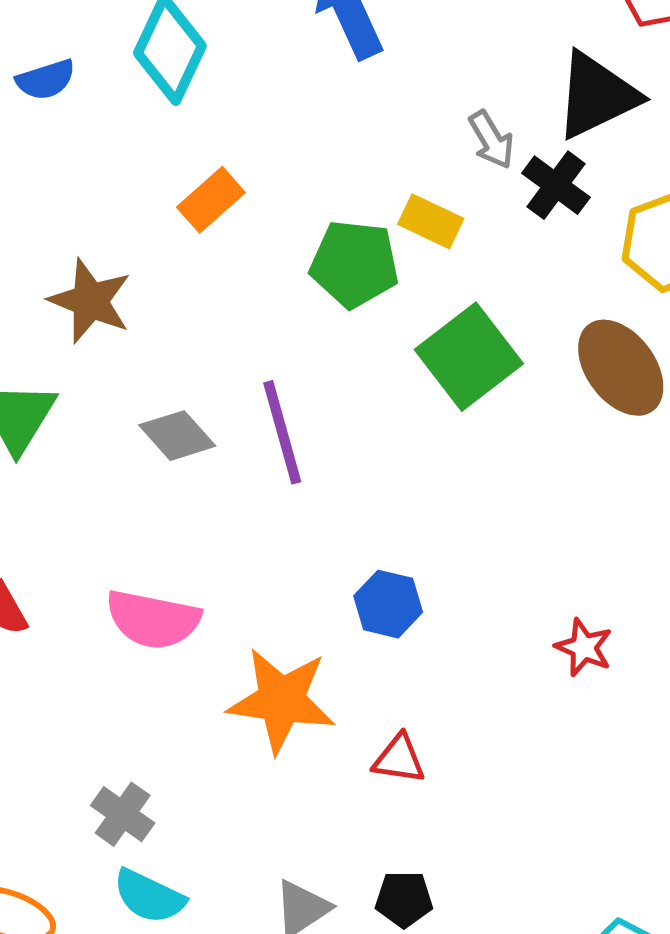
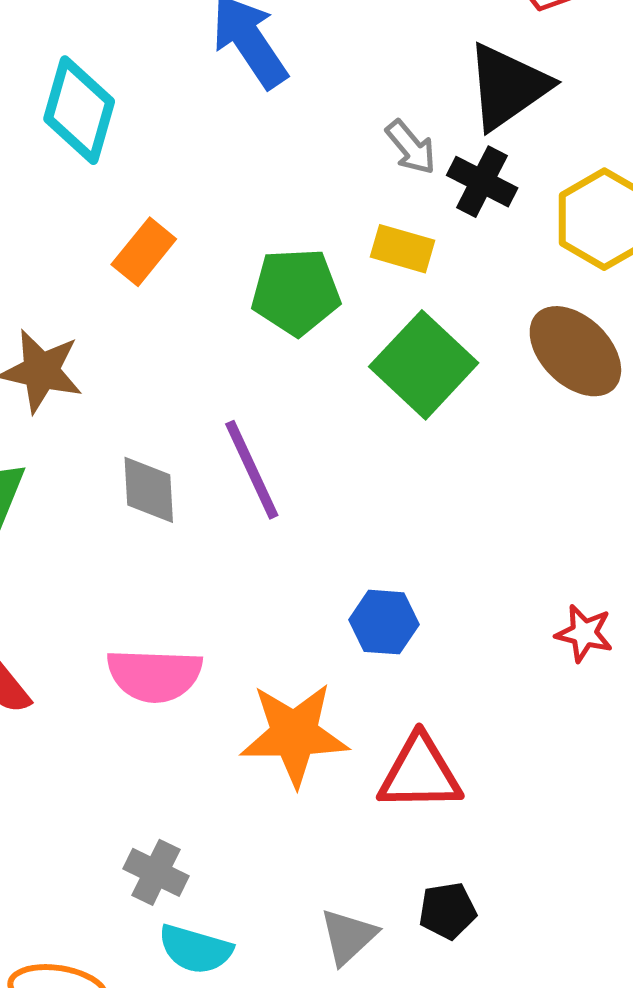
yellow rectangle: (431, 221) -> (402, 249), moved
gray diamond: (177, 436) -> (149, 490), turned 48
red triangle: (399, 759) -> (420, 773), size x1.6

